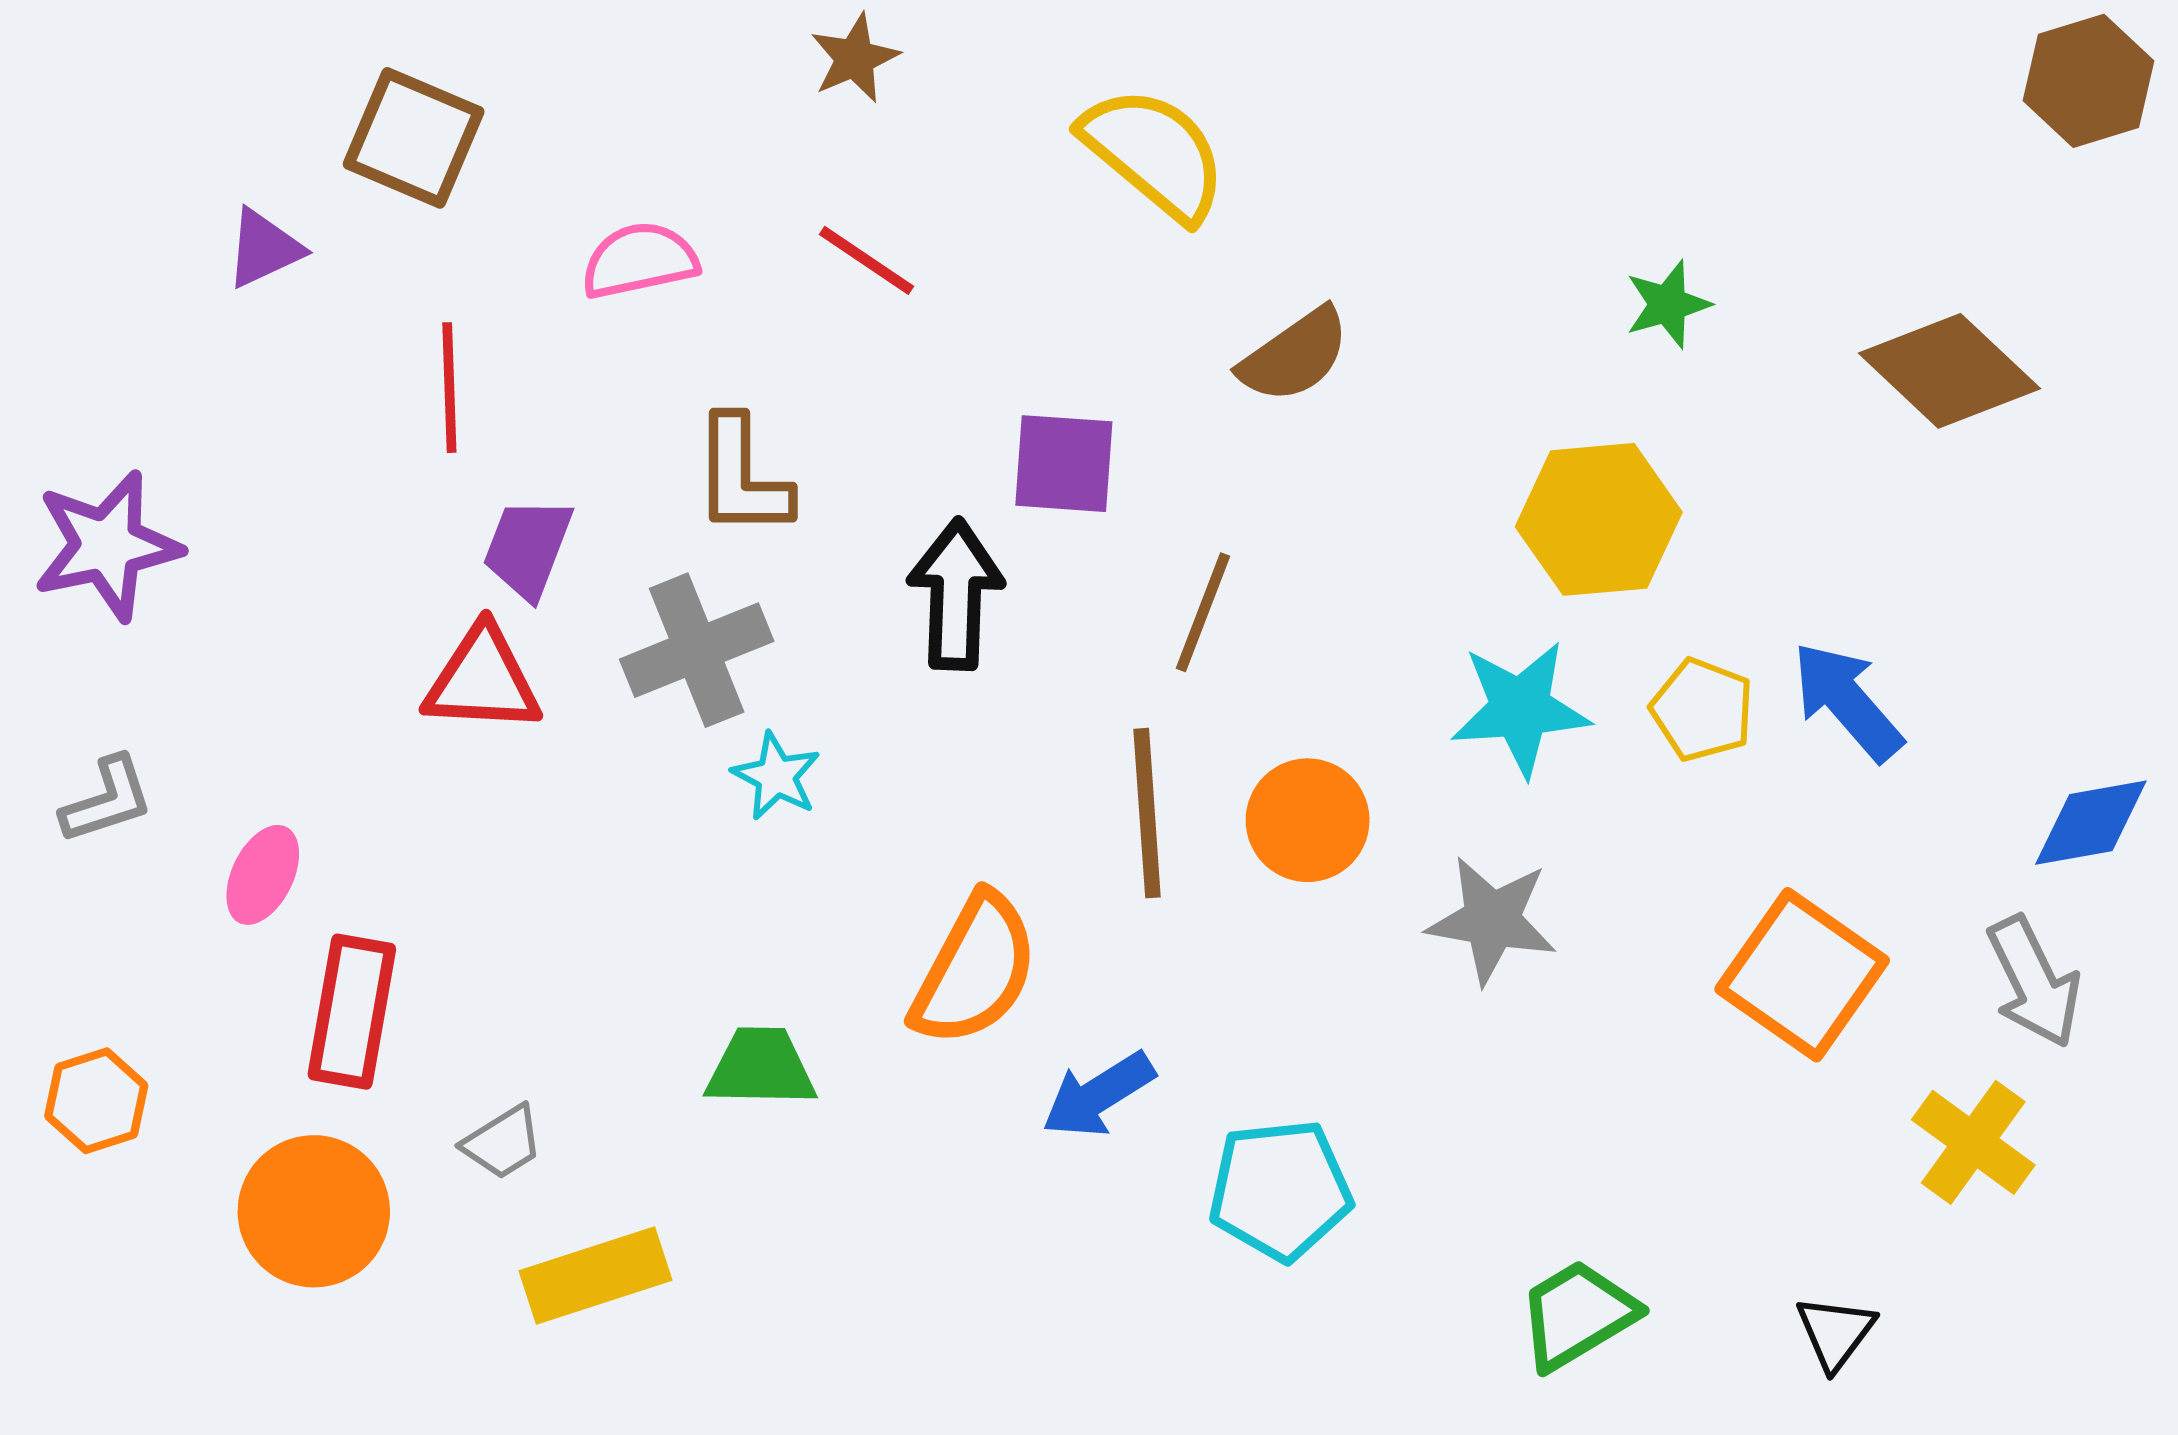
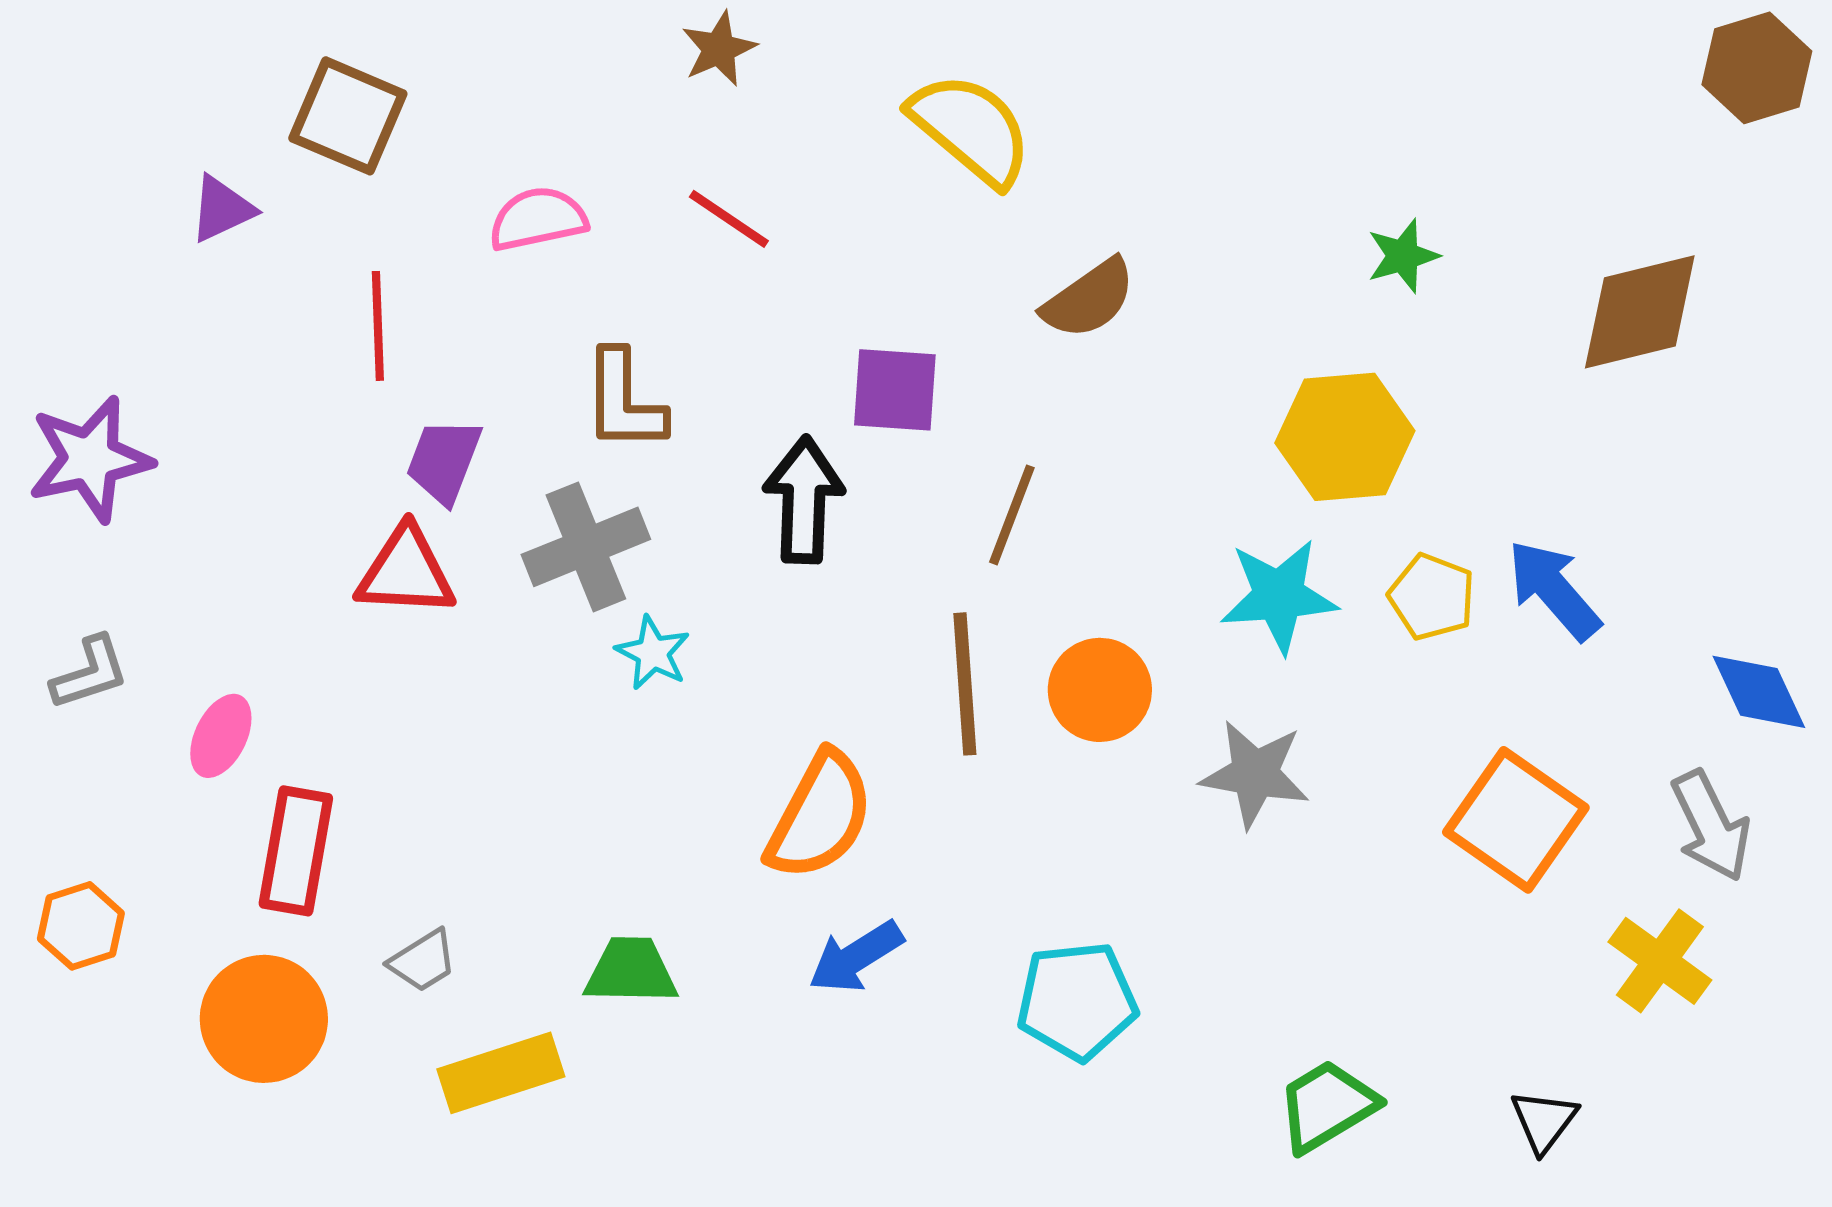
brown diamond: (1949, 371) -> (1640, 312), turned -57
blue diamond: (2091, 823) -> (1759, 692), turned 75
green trapezoid: (761, 1067) -> (631, 971), moved
blue arrow: (1098, 1095) -> (856, 957), moved

